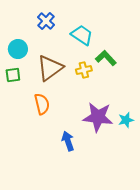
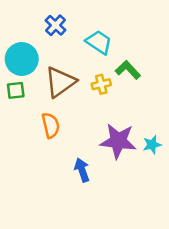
cyan circle: (18, 49) -> (22, 59), size x1.4

